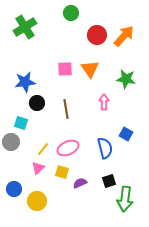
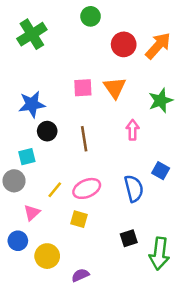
green star: (126, 79) -> (161, 101), turned -30
cyan square: (21, 123) -> (27, 157), turned -32
pink triangle: (38, 168) -> (32, 213), moved
black square: (109, 181) -> (129, 238), moved
purple semicircle: (80, 183) -> (80, 275), moved

